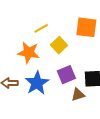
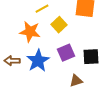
brown triangle: (78, 95) -> (76, 81), moved

